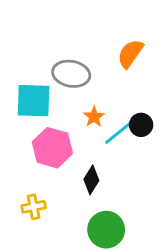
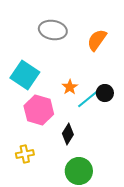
gray ellipse: (71, 74) -> (53, 30), moved
cyan square: (34, 101) -> (25, 75), turned 32

